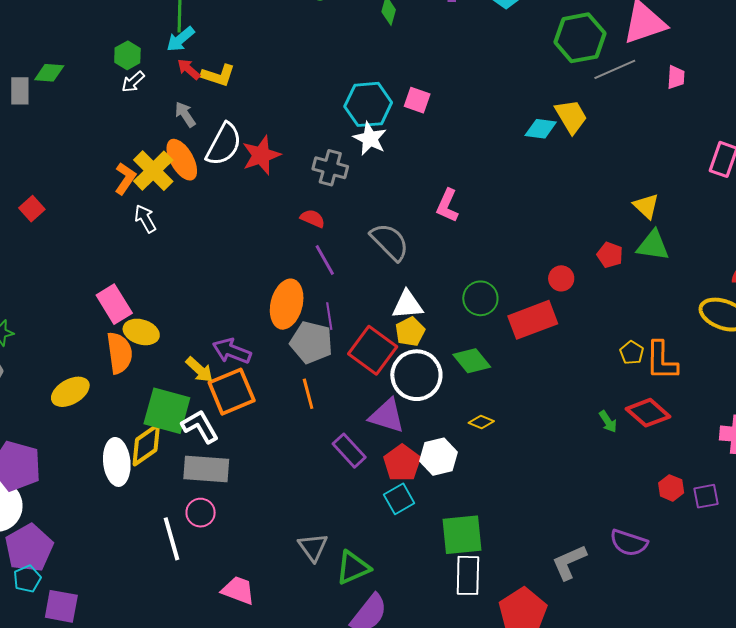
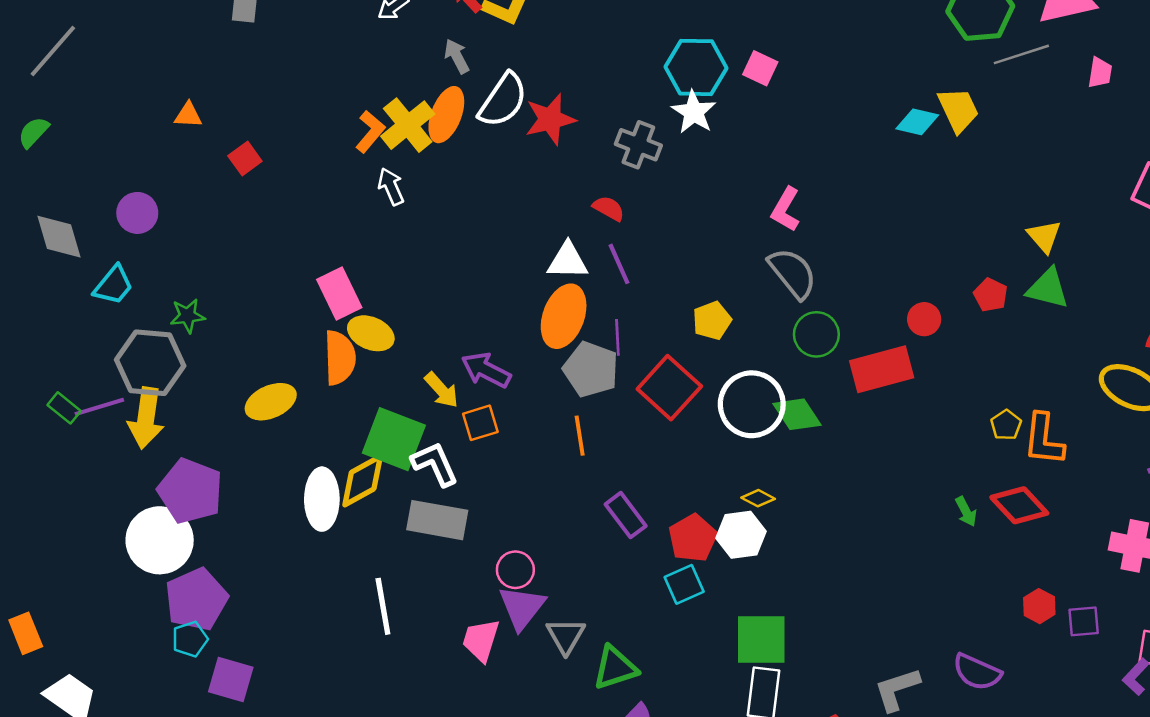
orange ellipse: (182, 160) -> (446, 115), turned 45
gray semicircle: (390, 242) -> (793, 273), moved
white triangle: (407, 305) -> (568, 261), moved
yellow pentagon: (410, 332) -> (712, 321), moved
white circle: (416, 375) -> (752, 404), moved
orange square: (232, 392) -> (480, 423), size x0.6
purple triangle: (387, 416) -> (522, 607), moved, turned 45
yellow diamond: (481, 422) -> (758, 498), moved
pink circle: (201, 513) -> (515, 570), moved
pink trapezoid: (238, 590) -> (481, 640), moved, turned -99

